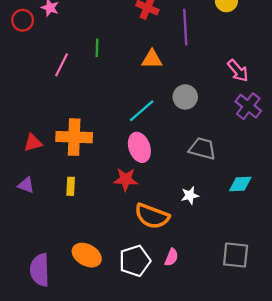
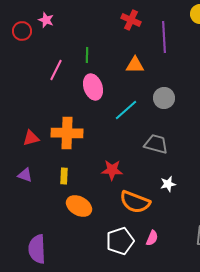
pink ellipse: (139, 147) -> (93, 87), moved
gray trapezoid: (202, 149) -> (156, 144), moved
orange ellipse: (87, 255) -> (79, 206), moved

